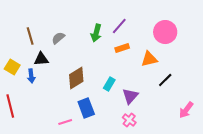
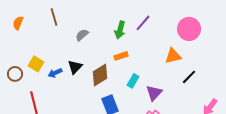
brown line: (30, 36) -> (54, 17), moved
orange rectangle: (122, 48) -> (121, 56), moved
black triangle: (41, 59) -> (75, 67), moved, turned -42
blue arrow: (31, 76) -> (55, 73), turned 72

